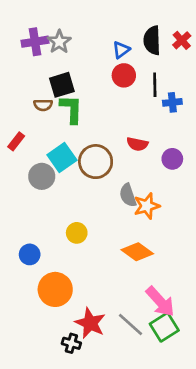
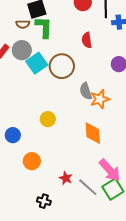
red semicircle: (137, 144) -> (87, 40), moved, turned 70
gray circle: (42, 176) -> (22, 50), moved
orange diamond: (137, 252) -> (93, 133), turned 50
orange circle: (55, 289) -> (32, 161), size x0.7
red star: (90, 323) -> (66, 178), moved, size x0.6

